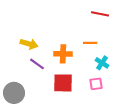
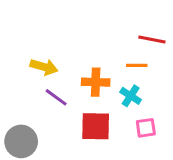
red line: (100, 14) -> (152, 40), moved
cyan cross: (102, 63) -> (131, 96), moved

